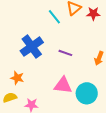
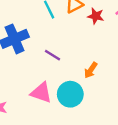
cyan circle: (87, 93) -> (70, 94), moved

